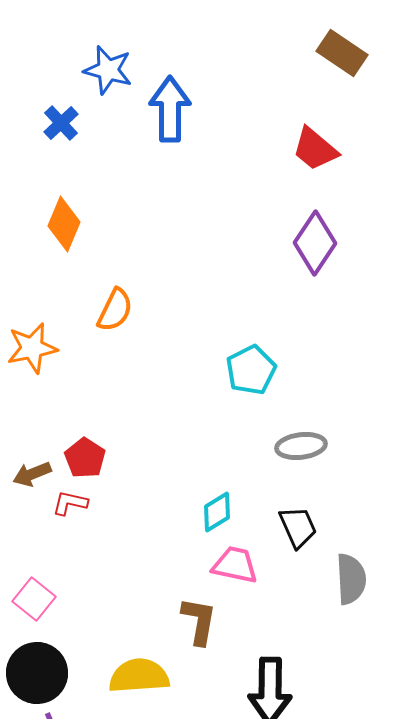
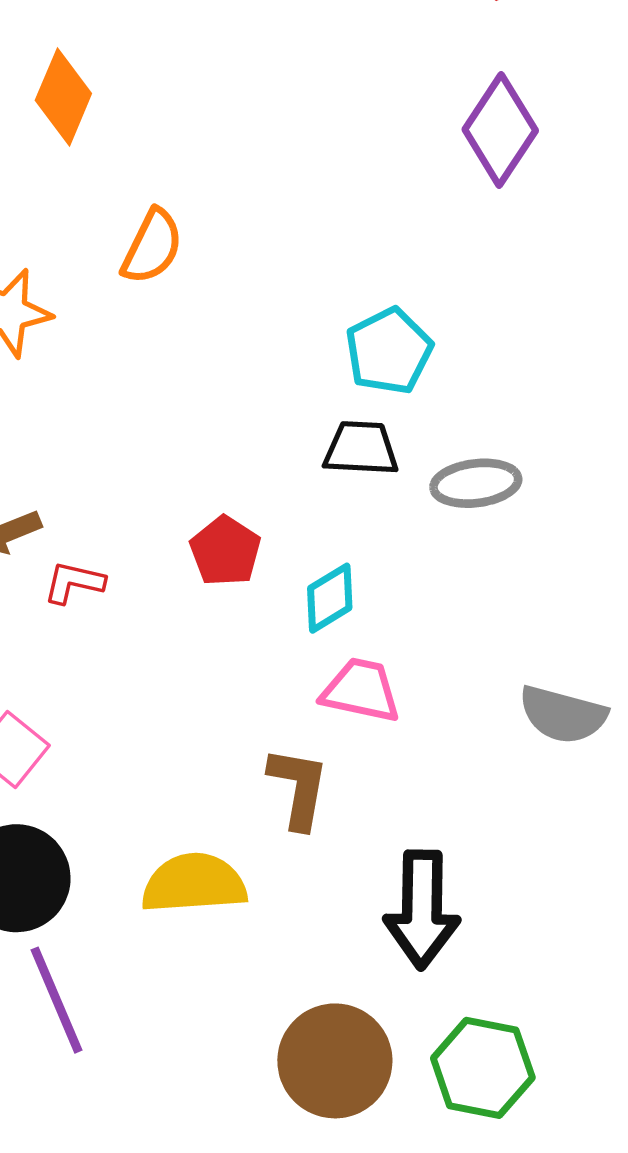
red pentagon: (85, 458) -> (225, 551), moved
black trapezoid: (298, 527) -> (361, 448), moved, turned -63
gray semicircle: (351, 579) -> (563, 715), turned 108

